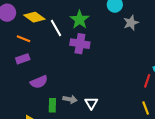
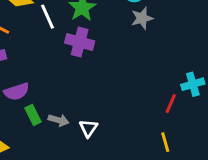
gray star: (131, 23) -> (142, 18), moved
green rectangle: (52, 105) -> (33, 115), moved, turned -32

